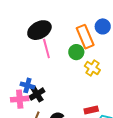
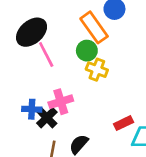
yellow cross: (92, 68) -> (97, 70), moved
pink cross: (20, 99) -> (61, 102), moved

